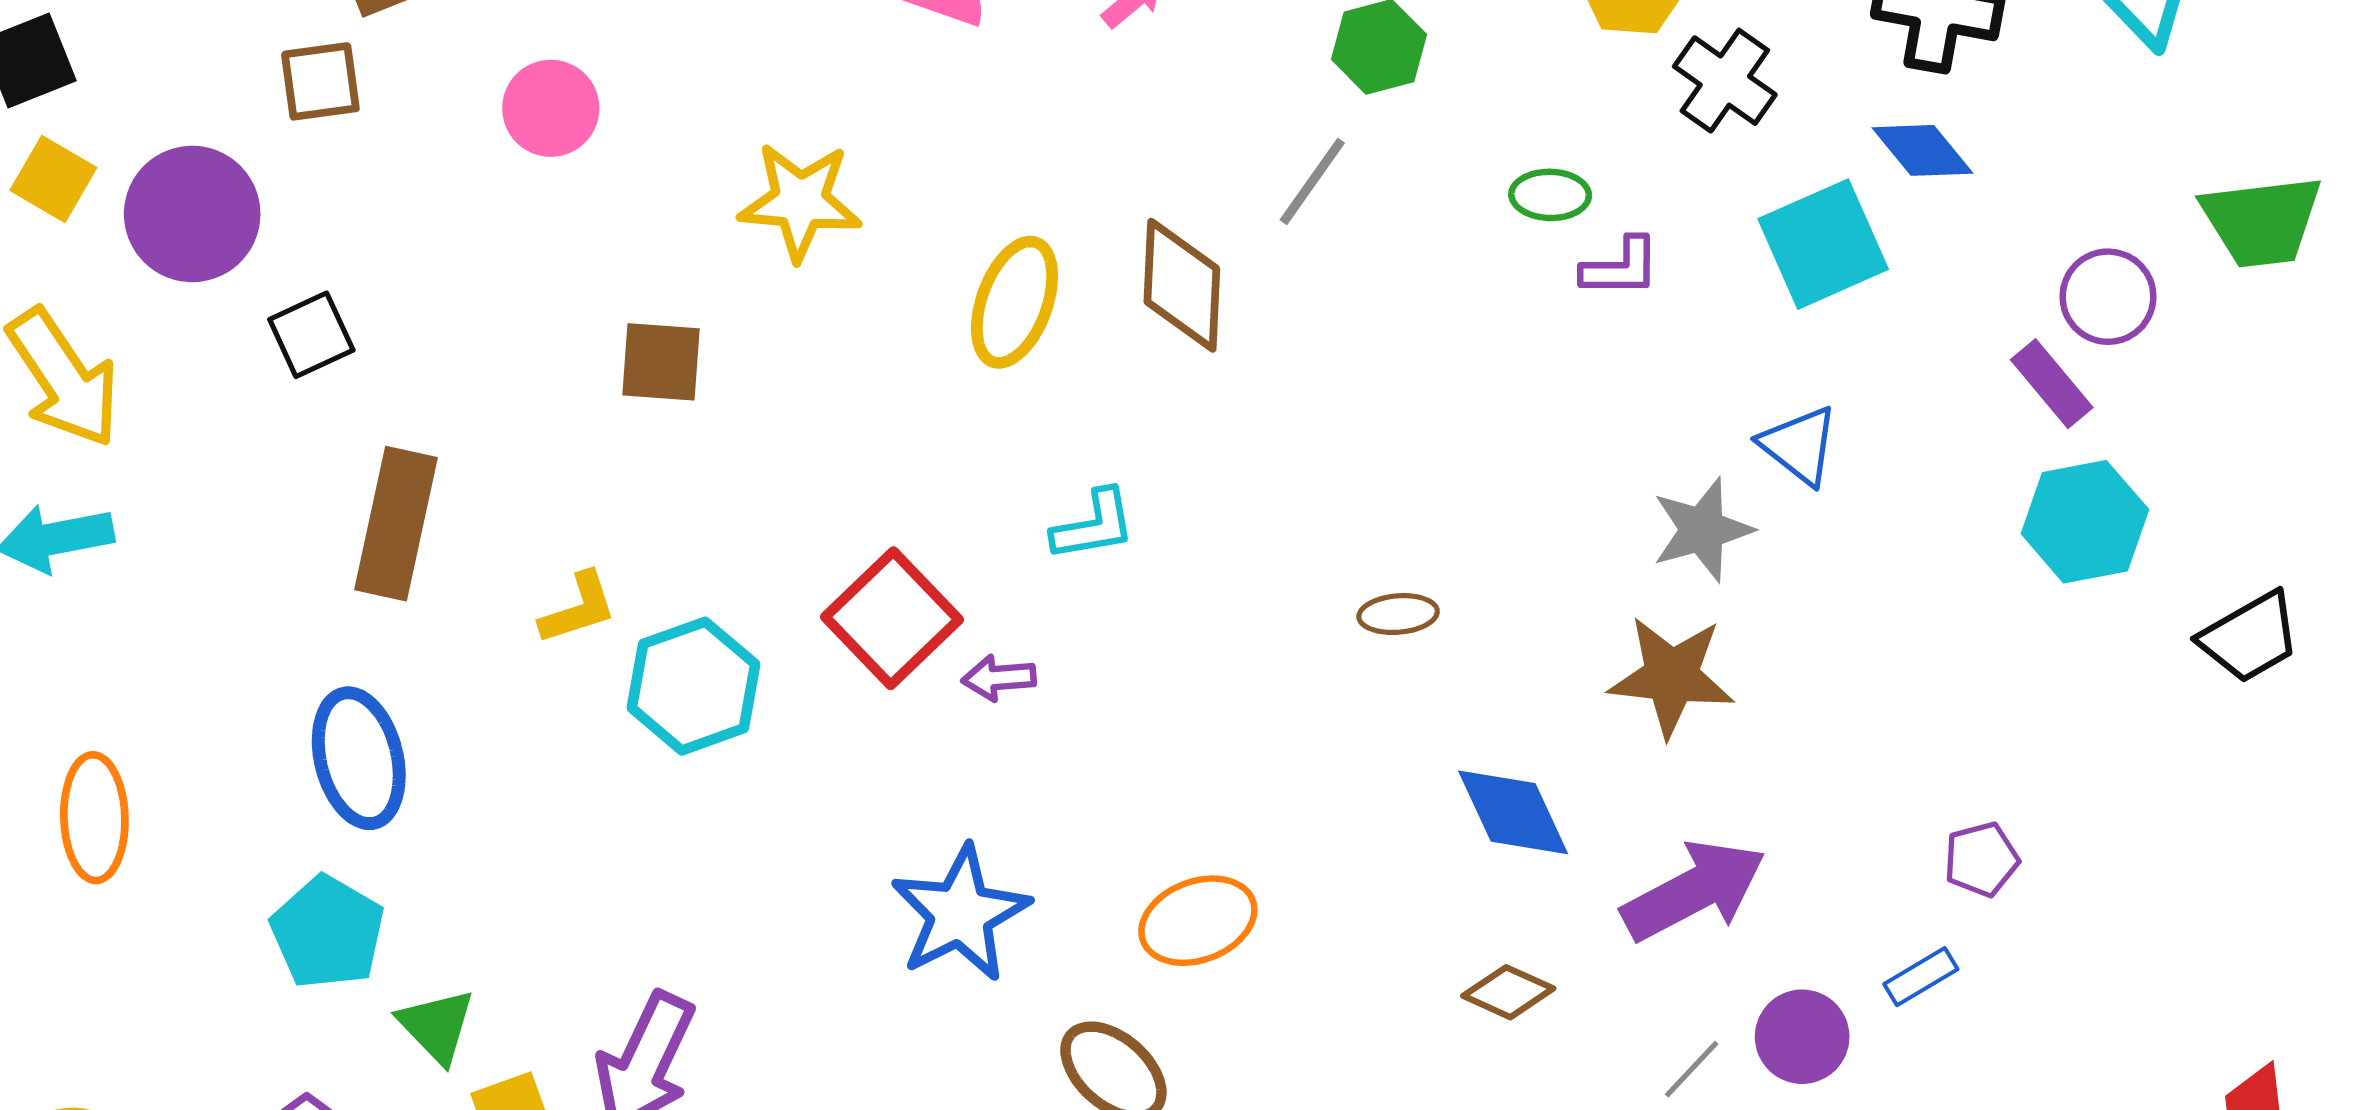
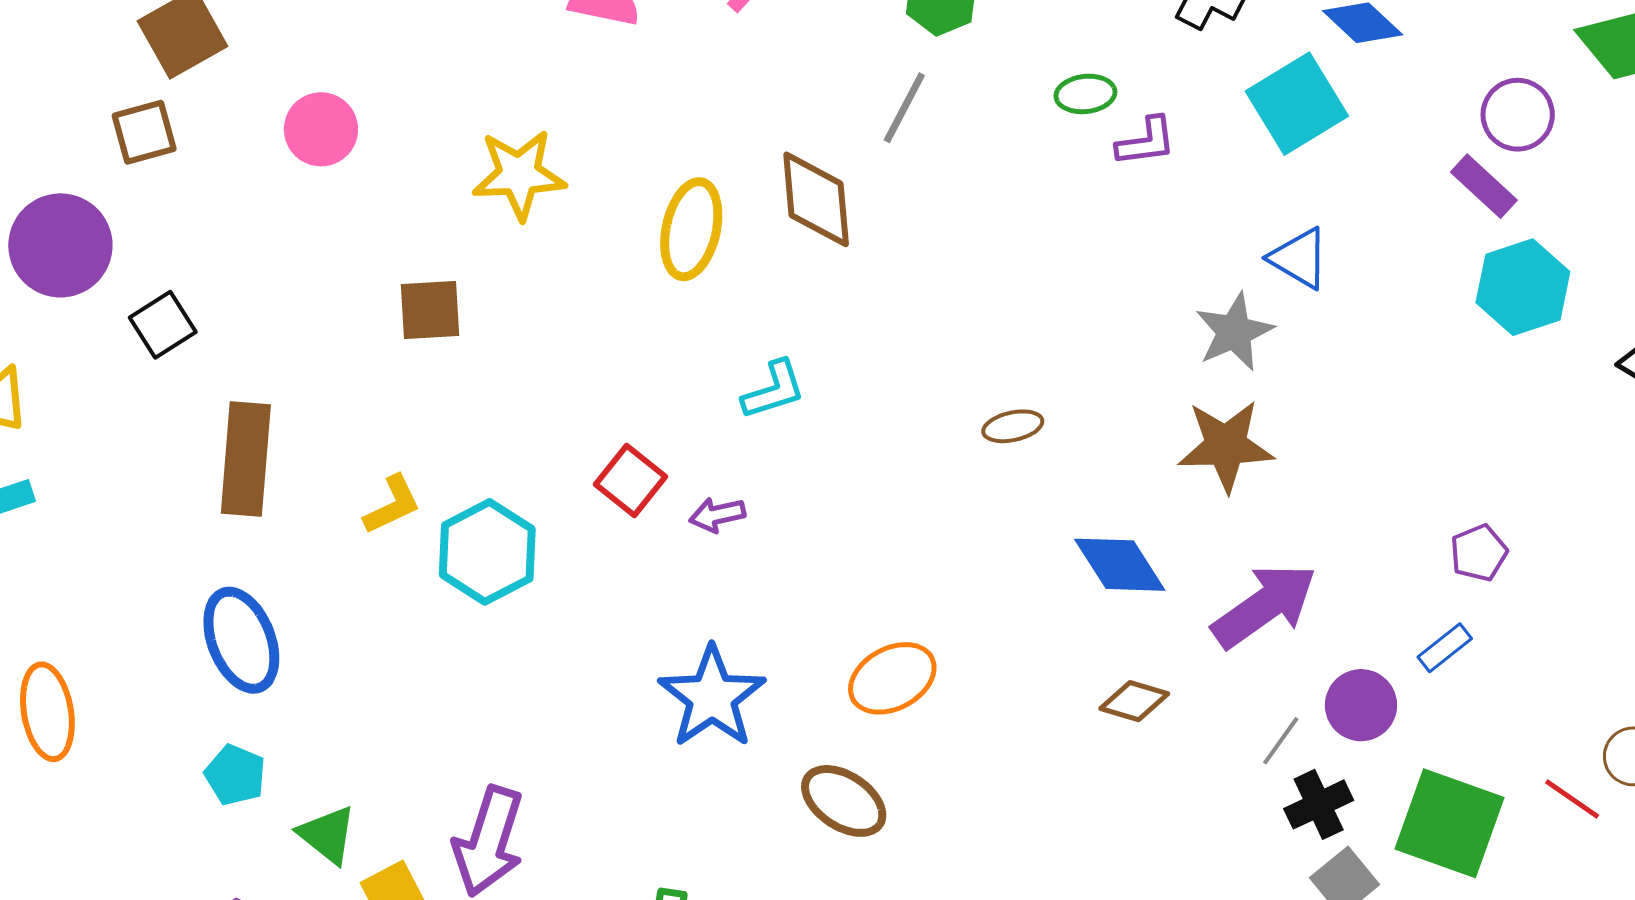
red square: (892, 618) -> (630, 480), size x0.7
cyan pentagon: (327, 932) -> (235, 775), size x0.7

